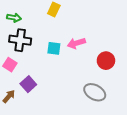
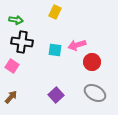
red circle: (106, 61) -> (92, 62), moved
purple square: (28, 84) -> (56, 95), moved

